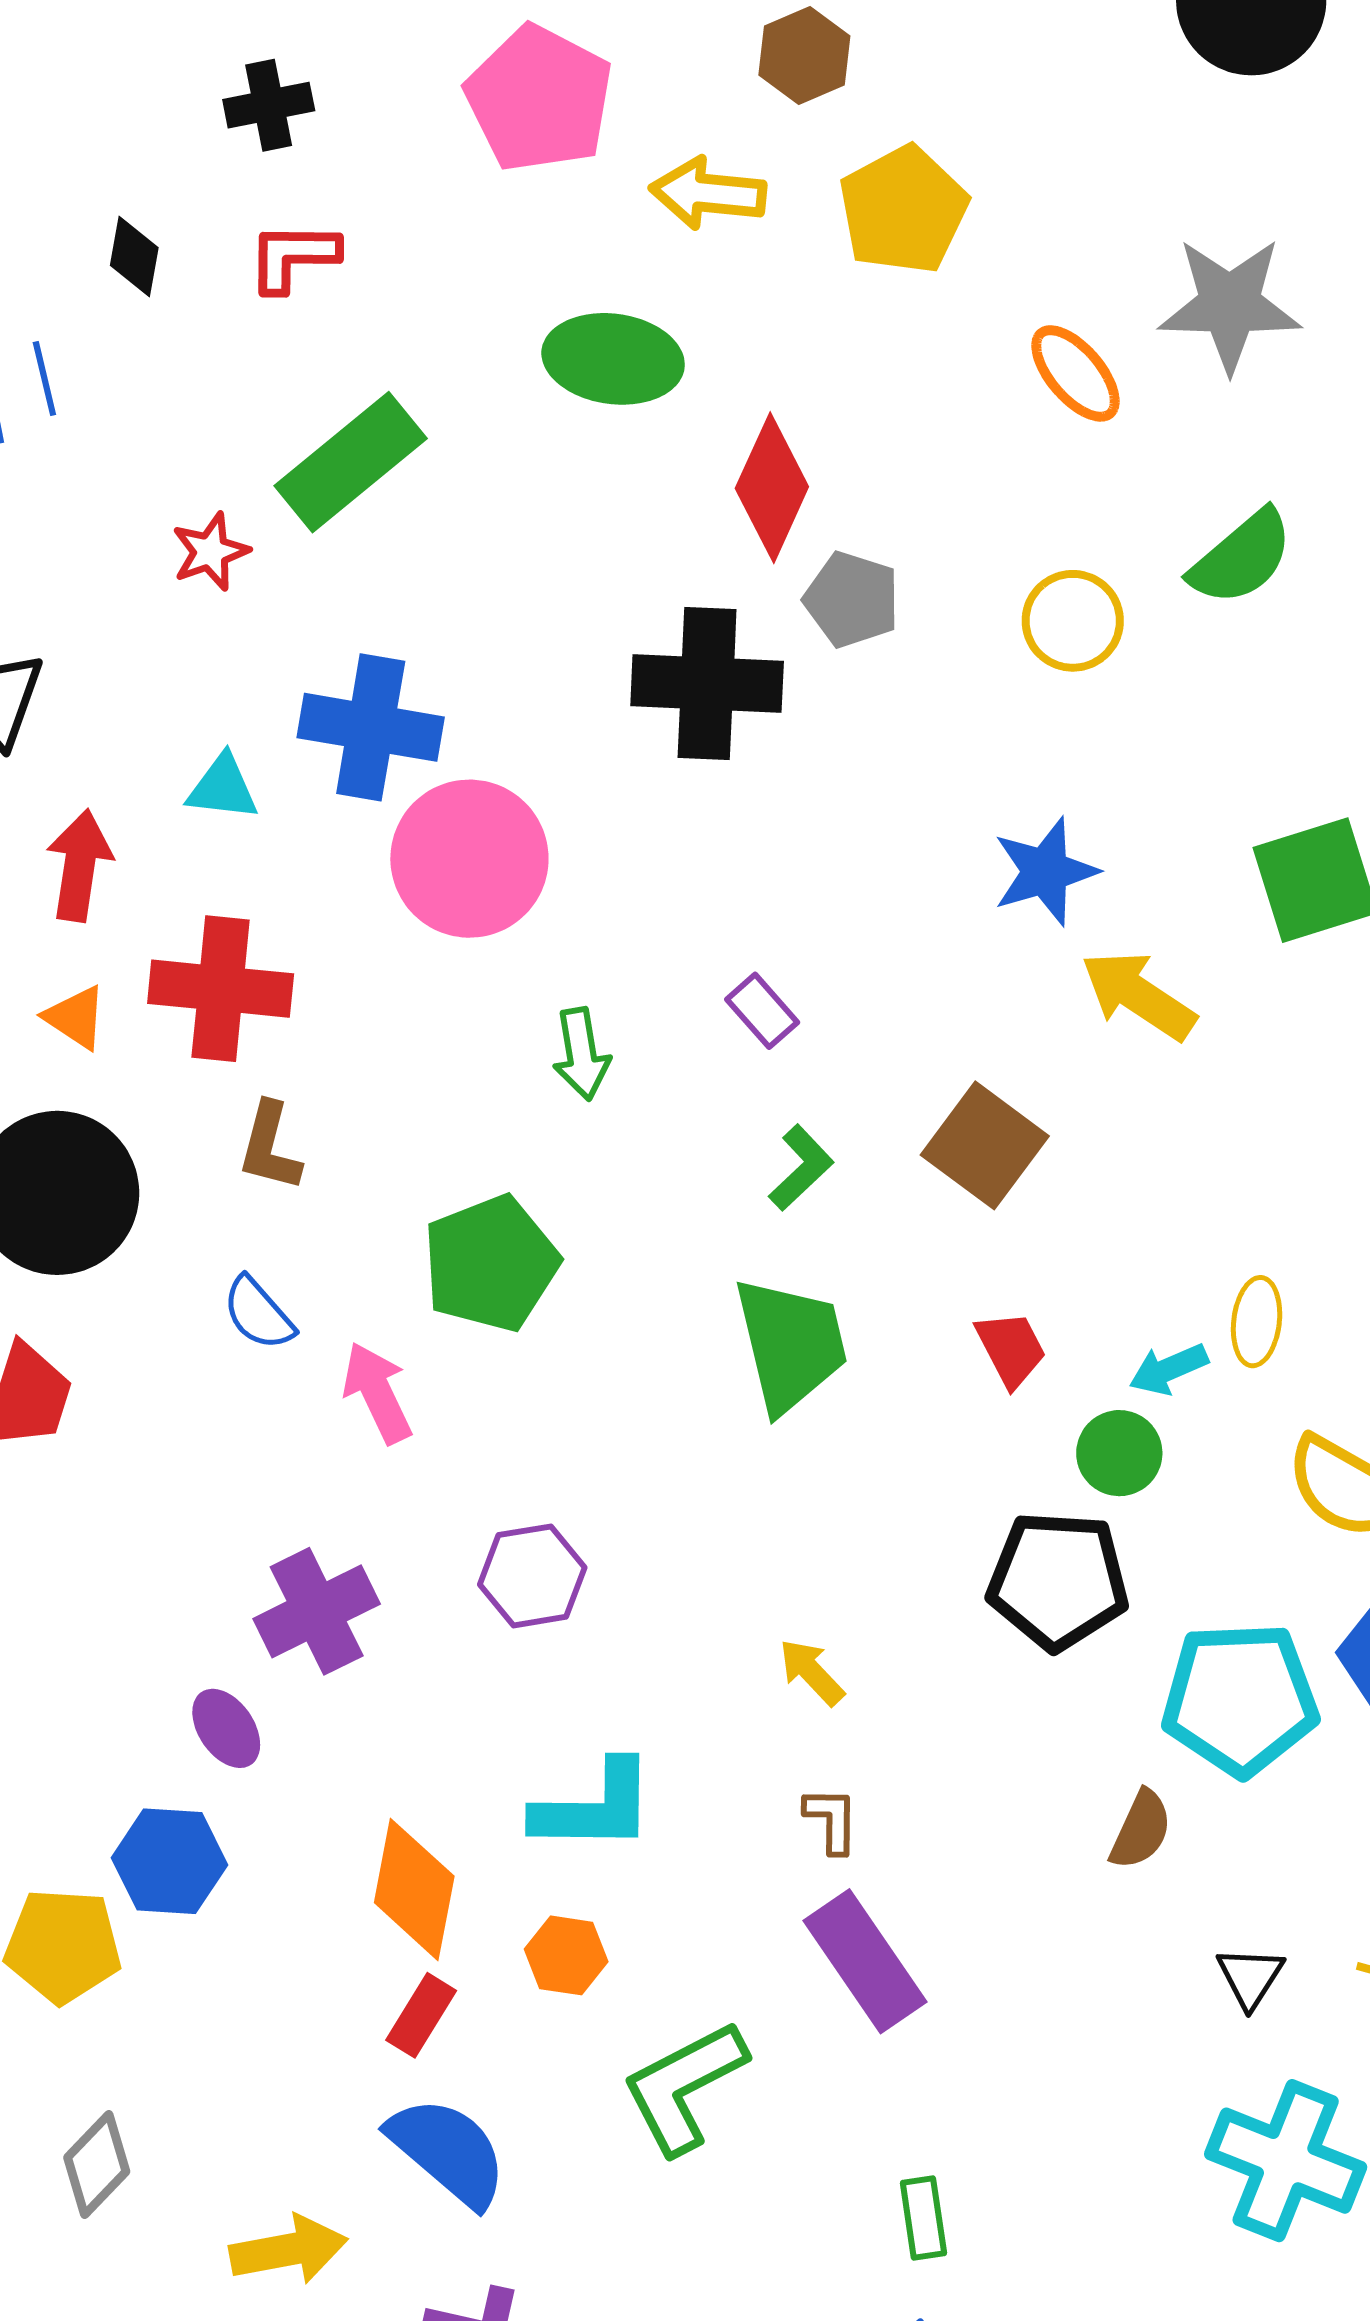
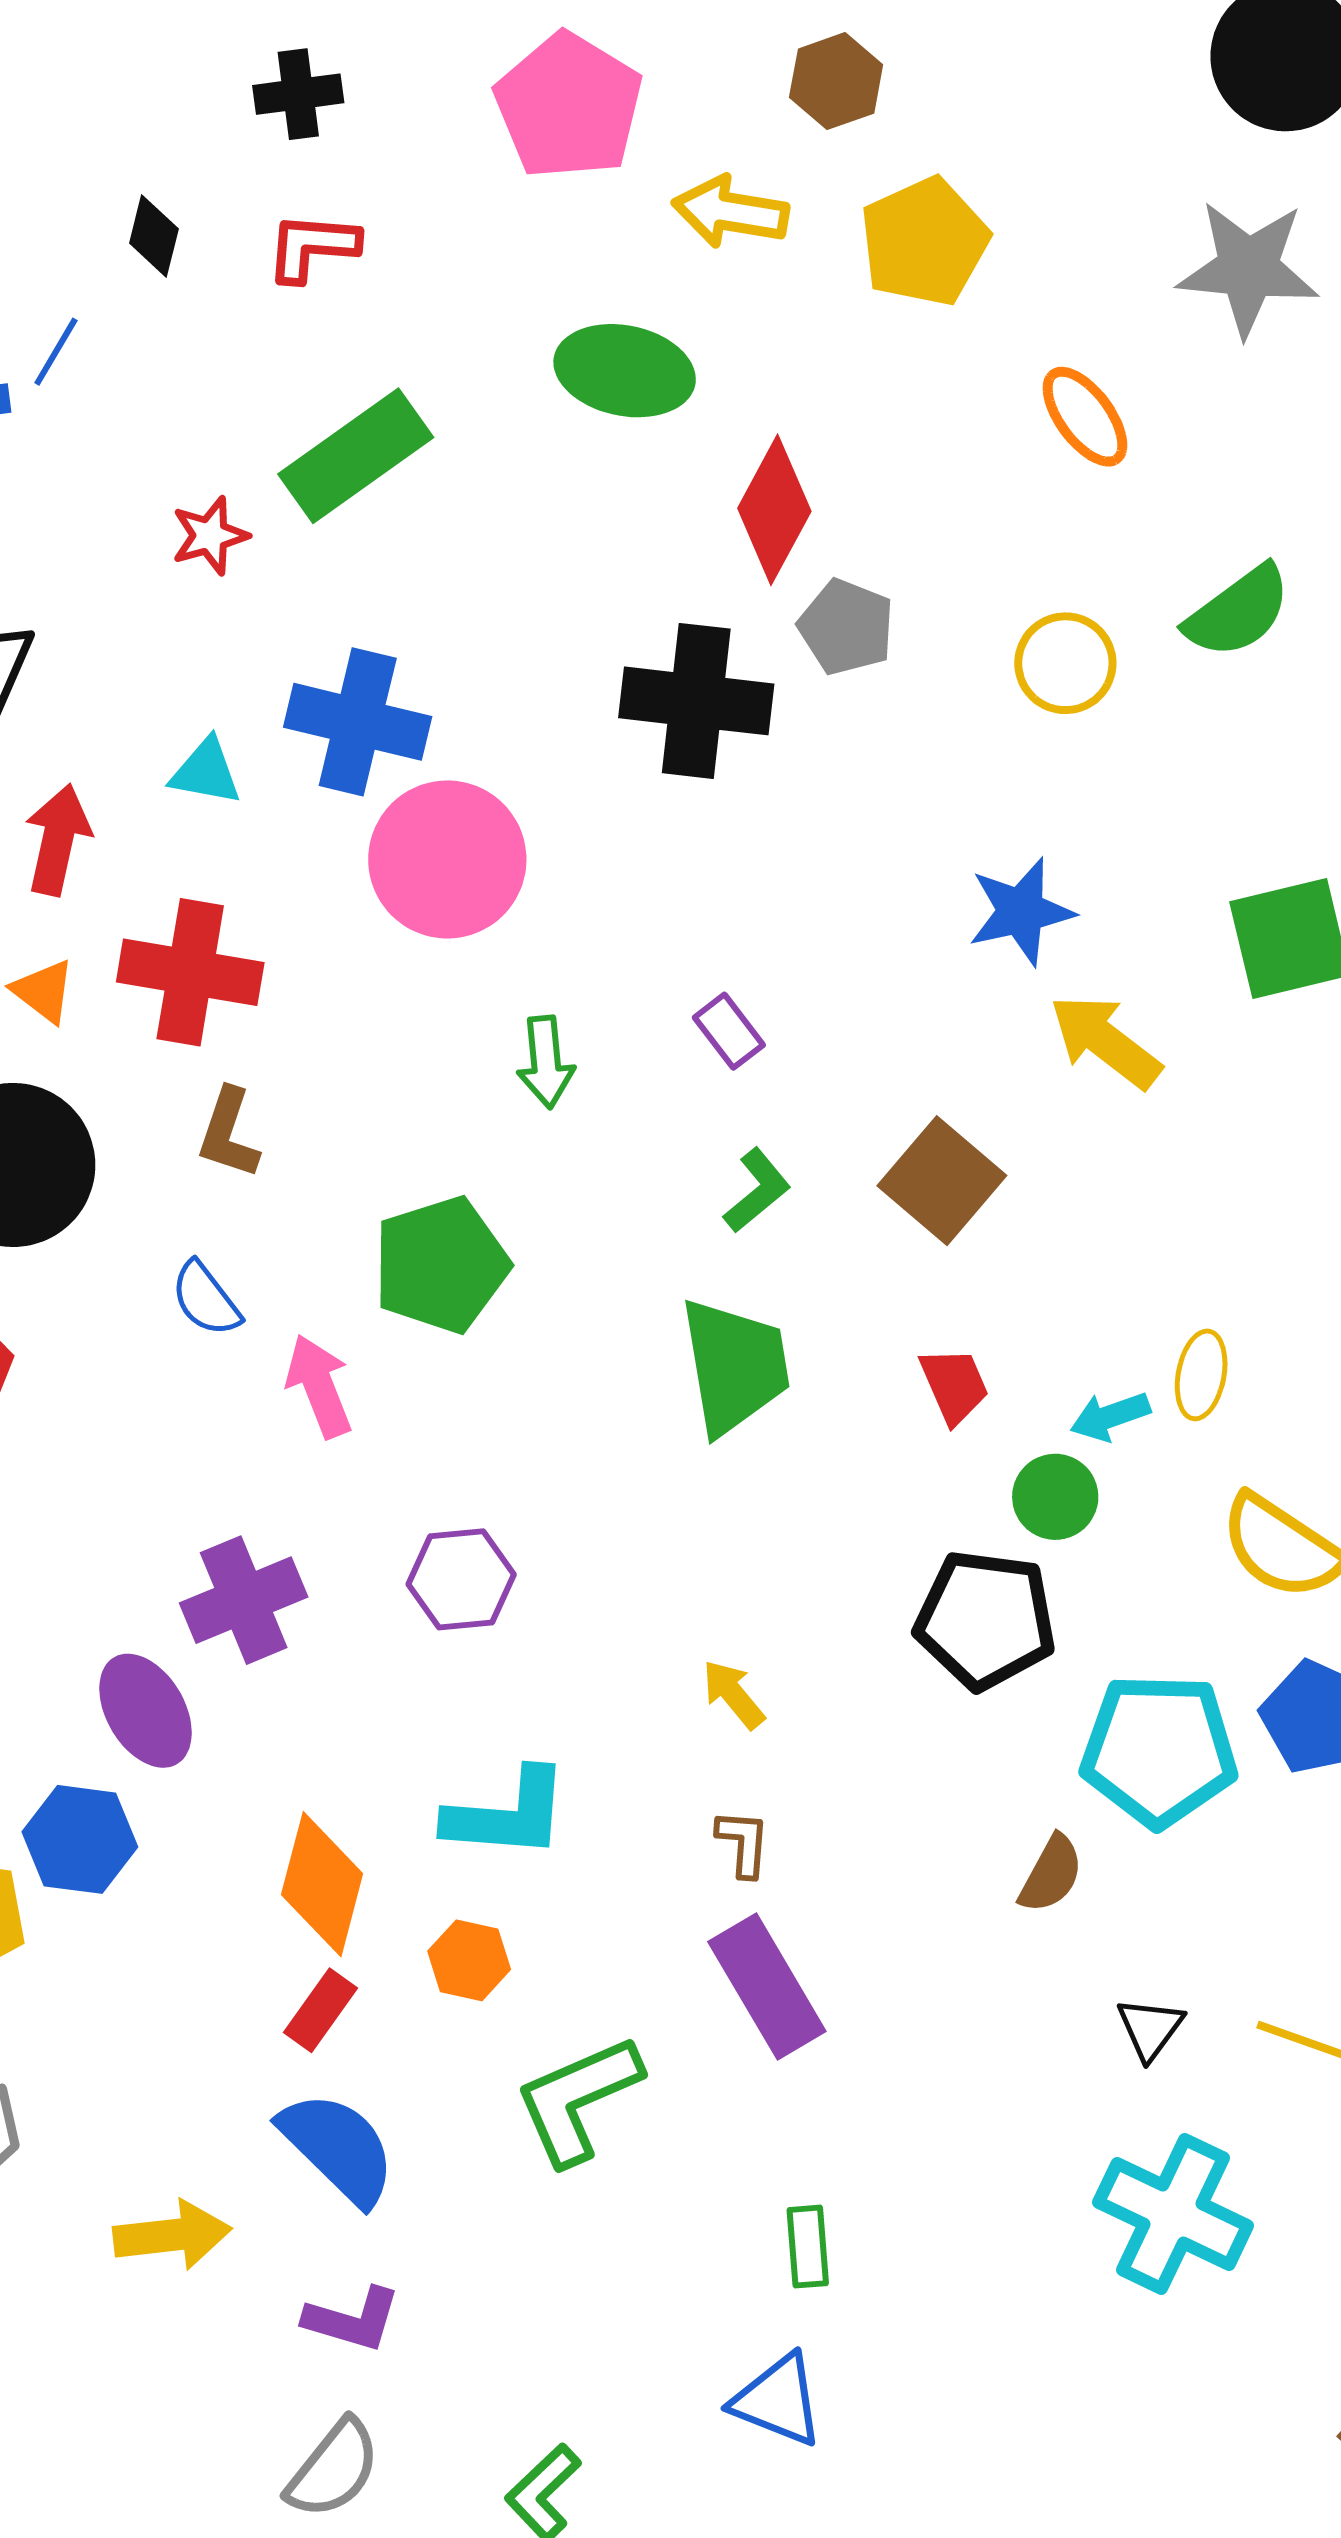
gray star: (1230, 305) -> (1248, 268), moved
blue line: (44, 379) -> (56, 352), turned 40
purple ellipse: (226, 1728) -> (146, 1711), size x1.4

